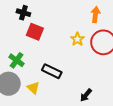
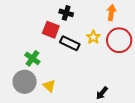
black cross: (23, 13) -> (66, 13), moved
black rectangle: (52, 71) -> (70, 43), moved

